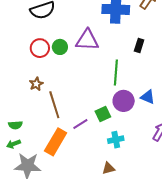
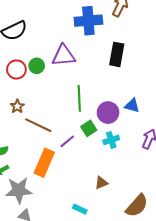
black rectangle: (139, 46) -> (117, 54), size x1.6
green line: (116, 73) -> (79, 98), moved
brown line: (54, 105) -> (38, 125), turned -40
cyan cross: (116, 140) -> (111, 140), moved

